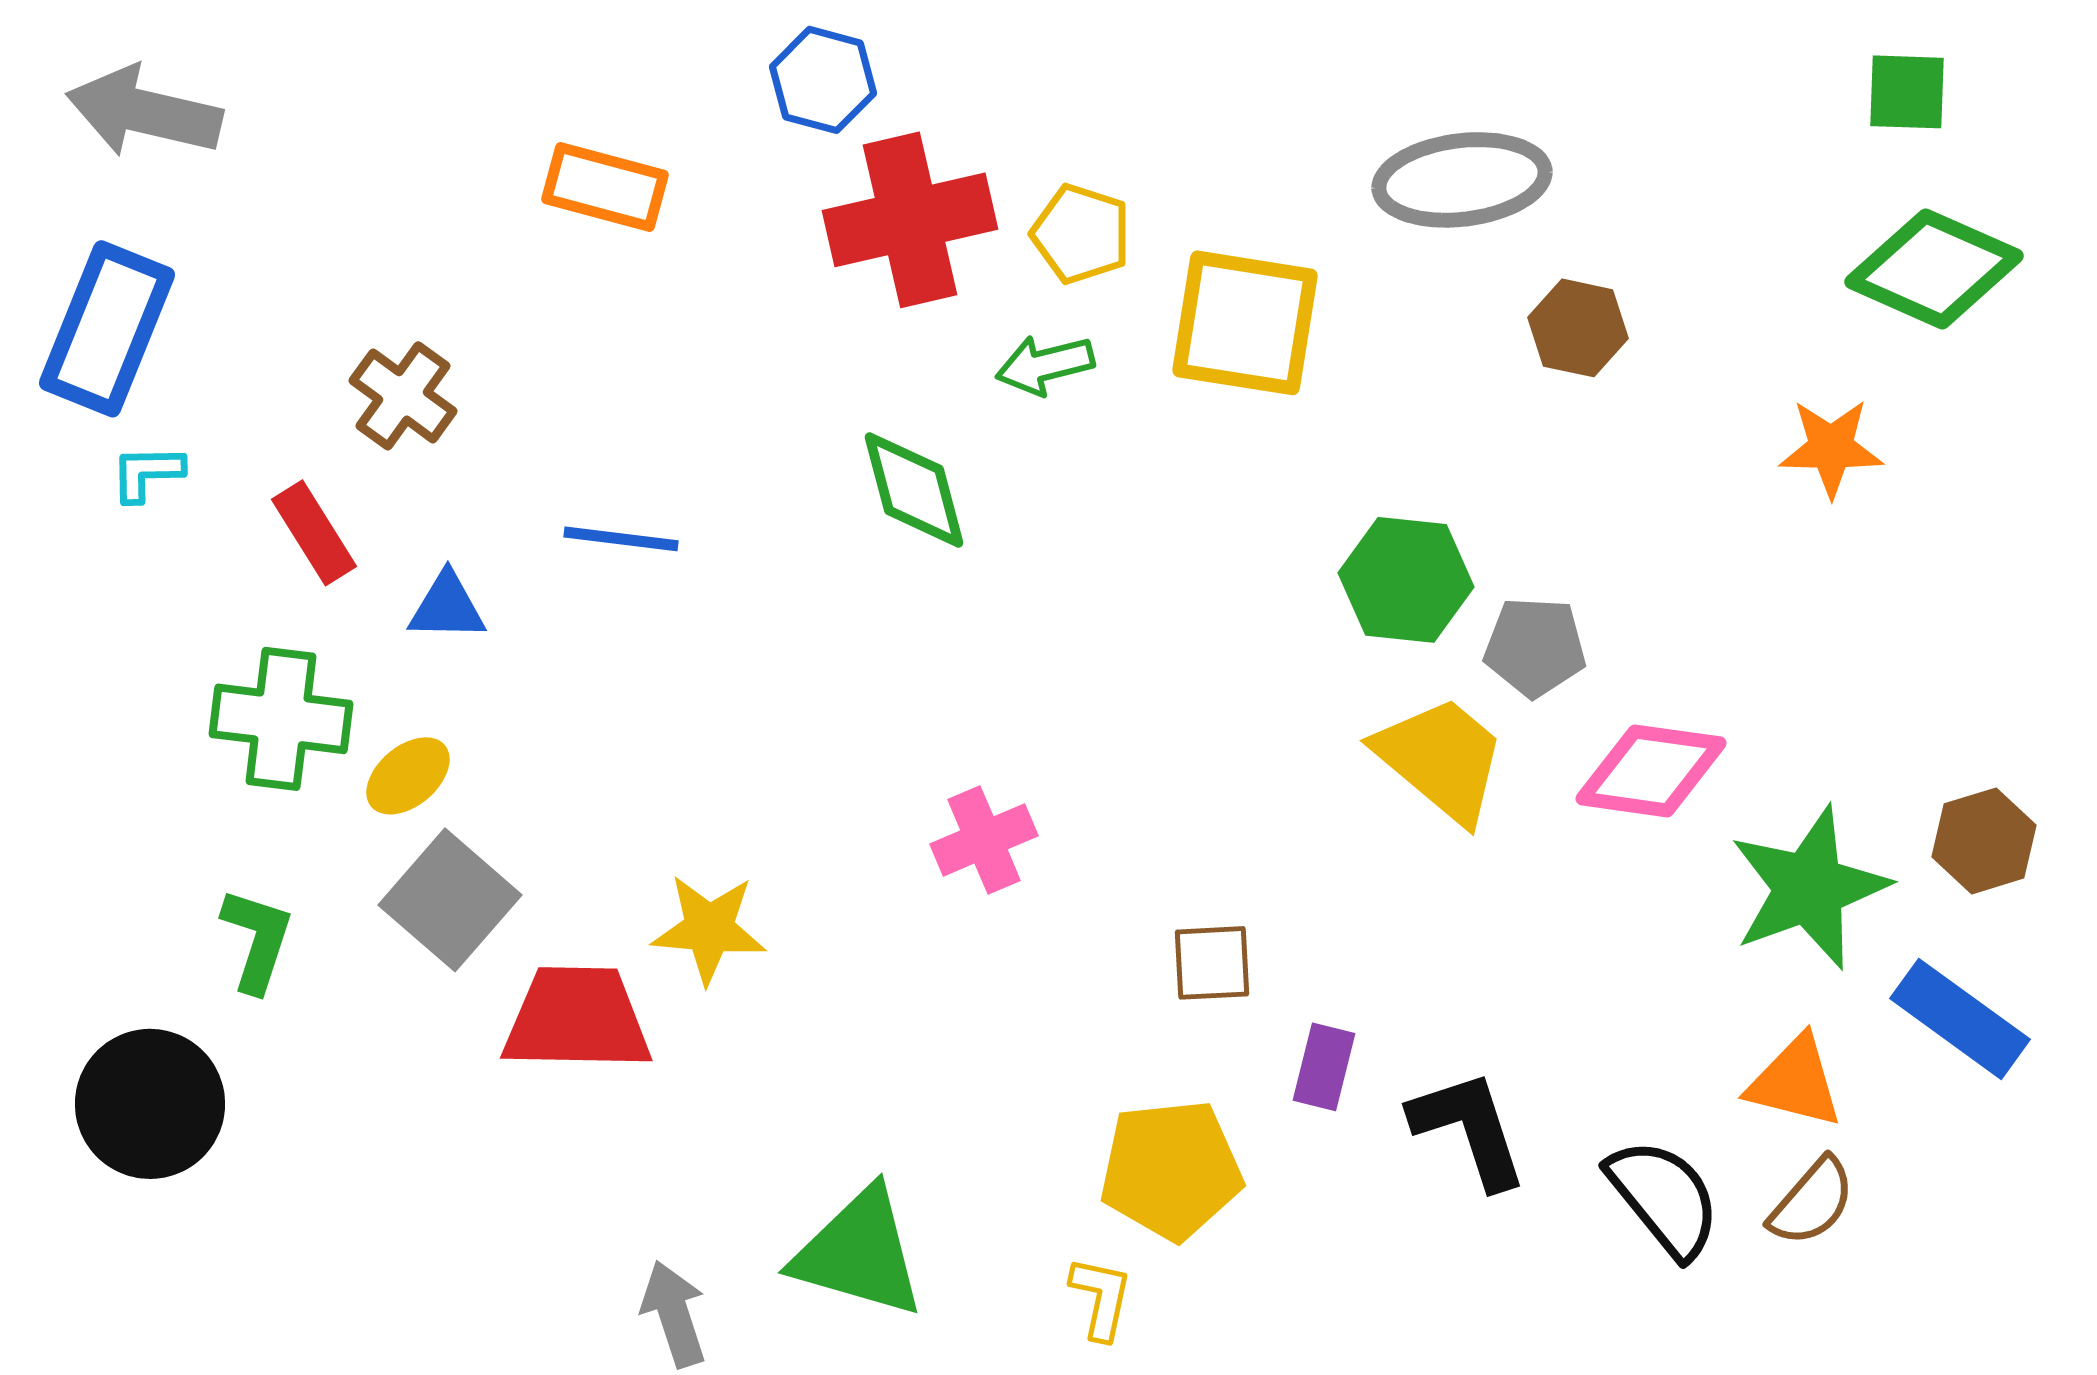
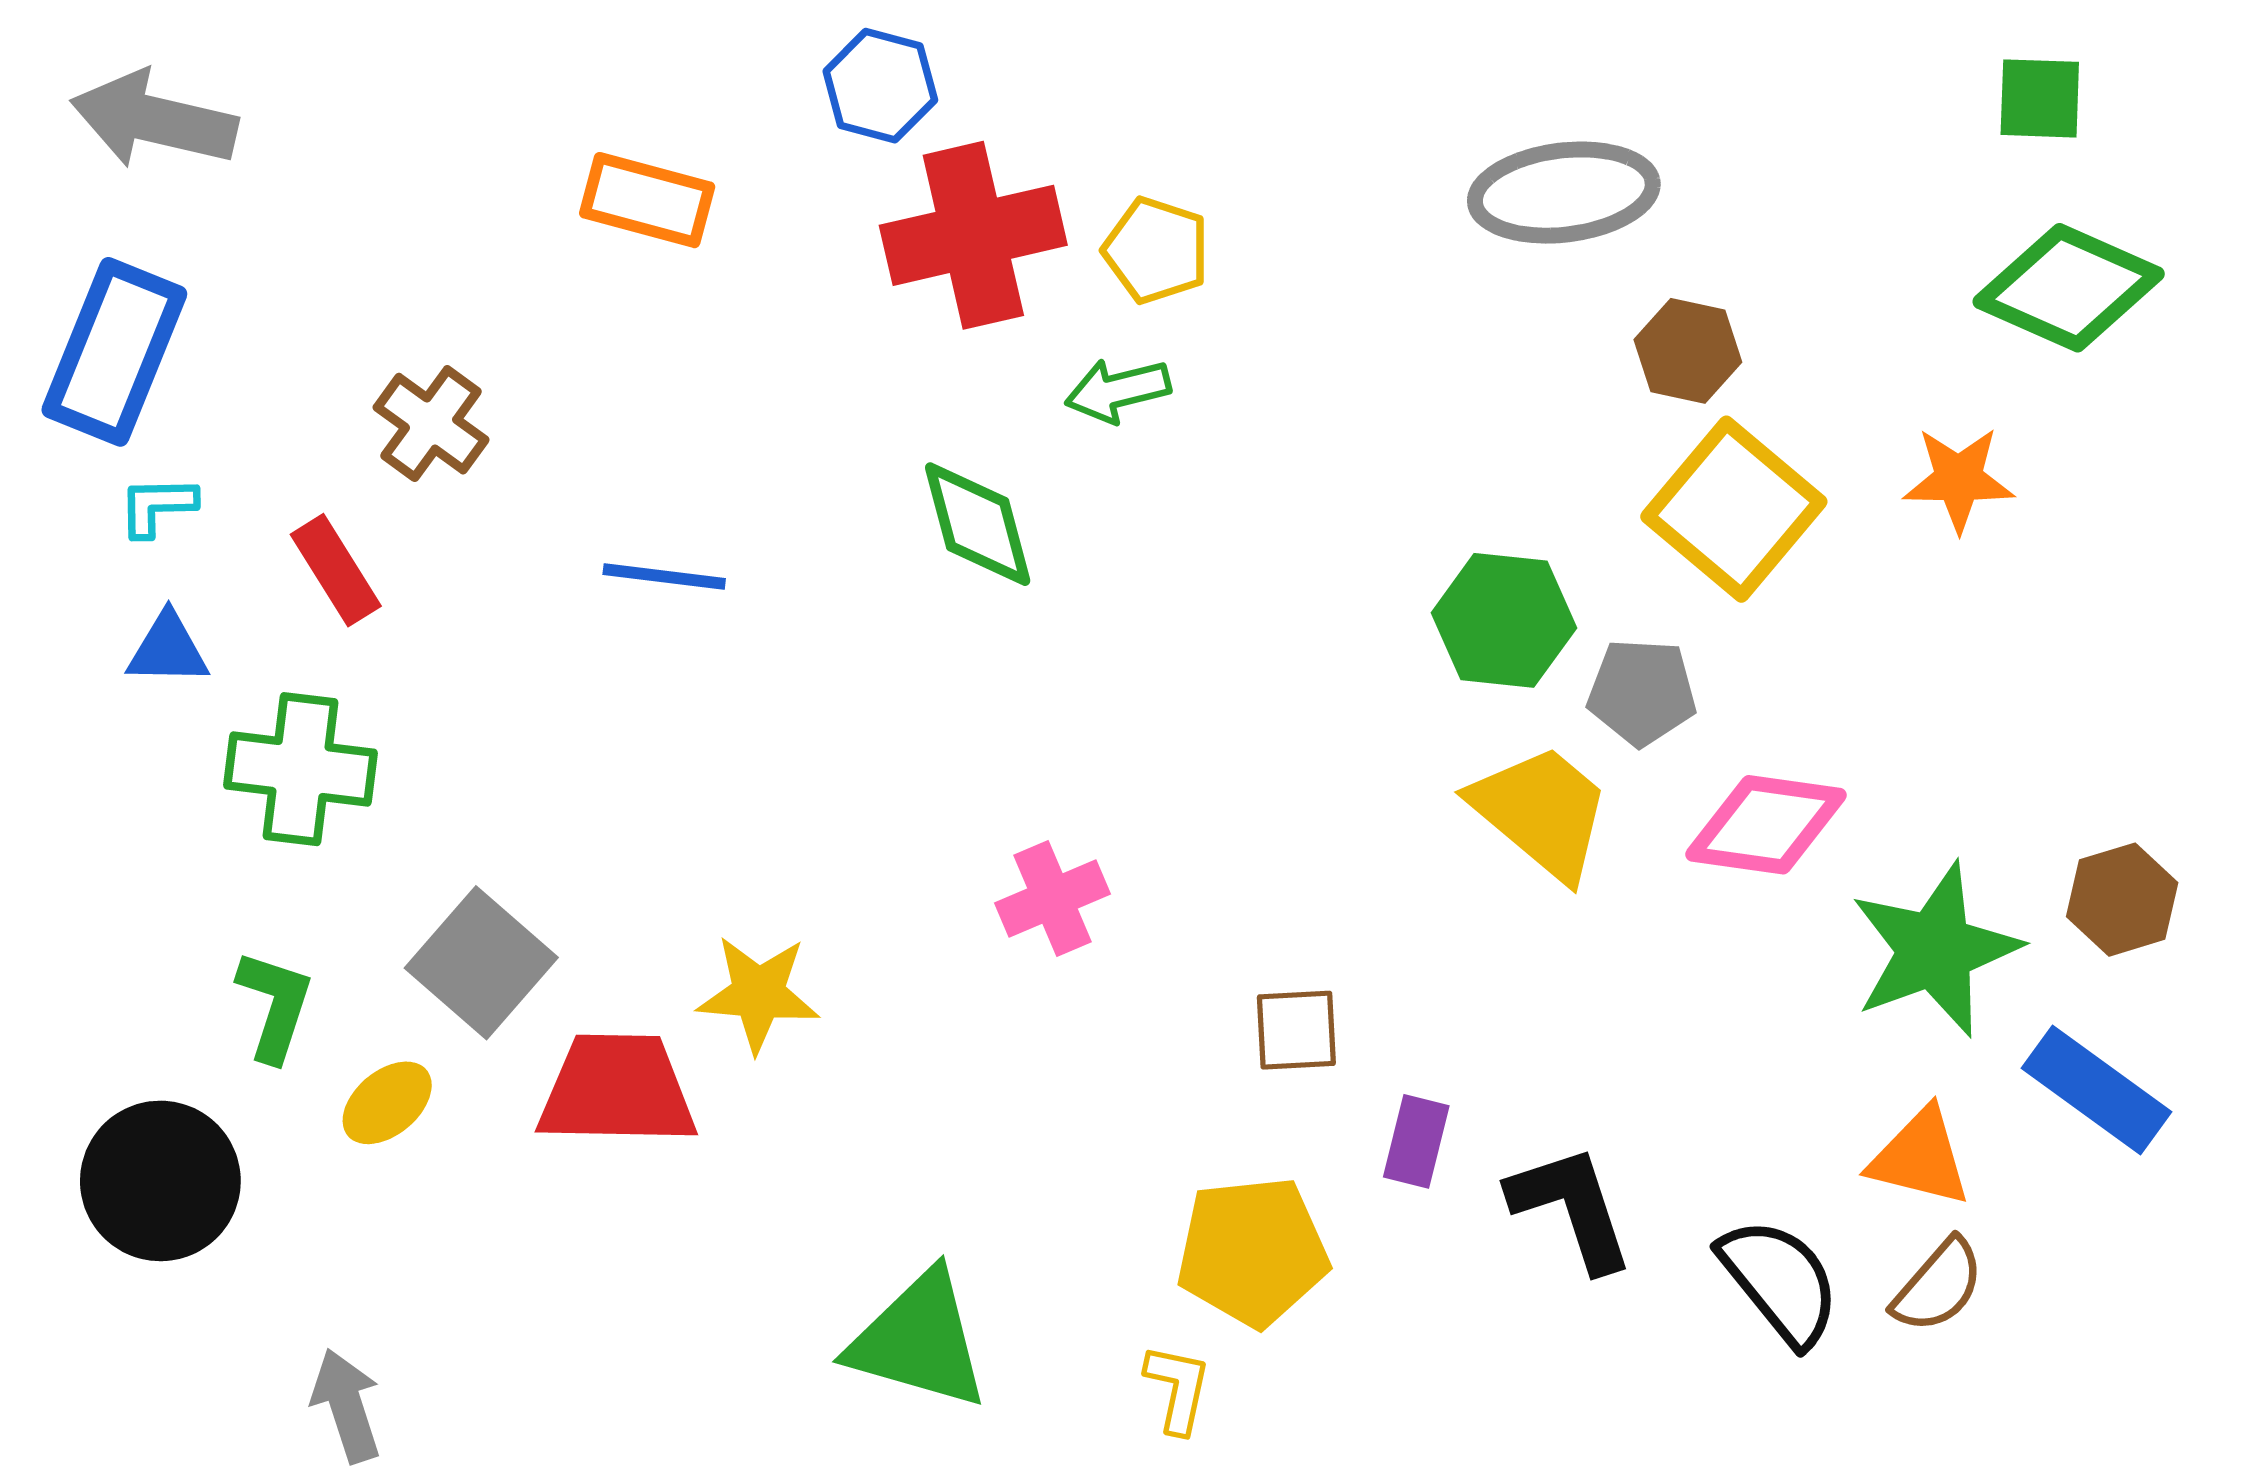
yellow square: (1245, 323) -> (1734, 509), moved, turned 31
blue triangle: (447, 607) -> (168, 649), moved
yellow ellipse: (408, 776) -> (387, 1103), moved
gray arrow: (674, 1314) -> (347, 1406), moved

